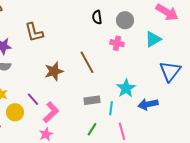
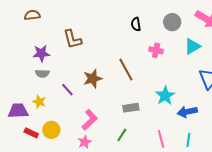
gray circle: (125, 20) -> (172, 22), moved
purple line: (33, 99) -> (67, 90), moved
cyan line: (111, 108) -> (188, 140), moved
yellow circle: (15, 112) -> (51, 130), moved
green line: (92, 129) -> (122, 135), moved

